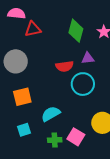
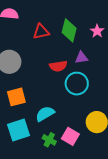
red triangle: (33, 29) -> (41, 32), moved
cyan square: (24, 130) -> (19, 130), size x1.6
green cross: (55, 140) -> (49, 140), turned 32

